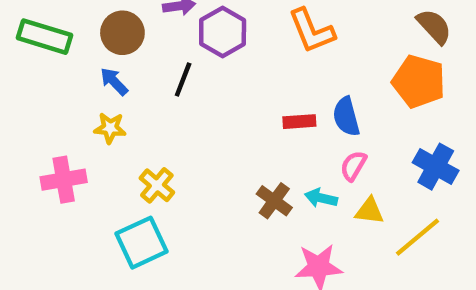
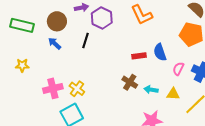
yellow star: (110, 128) -> (22, 65), moved
pink semicircle: (353, 166) -> (178, 69), moved
pink cross: (64, 180) -> (53, 88), moved
brown cross: (274, 201) -> (130, 82), moved

